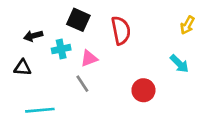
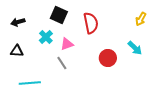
black arrow: (33, 36) -> (18, 22), moved
cyan cross: (61, 49) -> (46, 37), turned -32
red circle: (143, 90) -> (108, 58), moved

